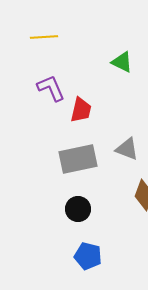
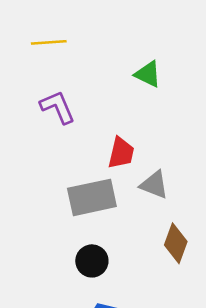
red trapezoid: (81, 110) -> (121, 153), moved

